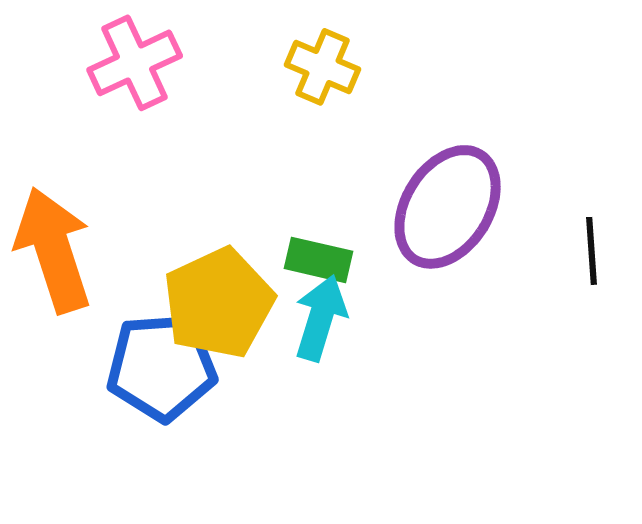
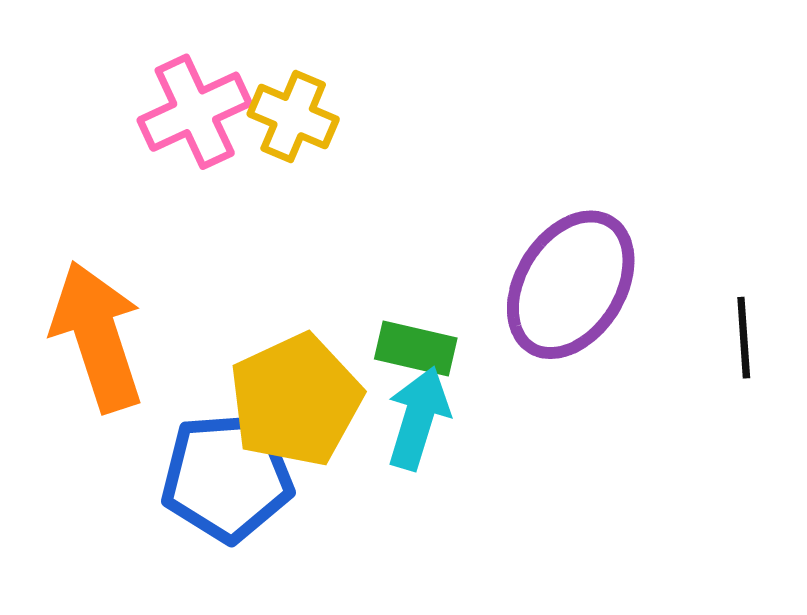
yellow cross: (323, 67) -> (293, 117), moved

